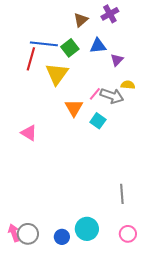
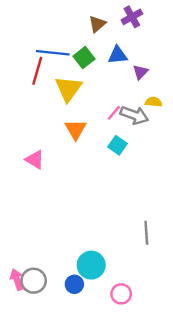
orange triangle: (74, 108) -> (76, 130), moved
cyan circle: (87, 229) -> (91, 265), moved
pink circle: (128, 234) -> (121, 294), moved

